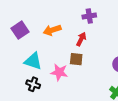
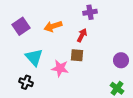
cyan triangle: (33, 61) -> (34, 57), turned 30
black cross: (33, 84) -> (26, 82), moved

